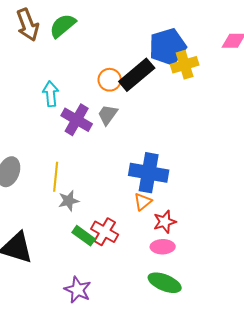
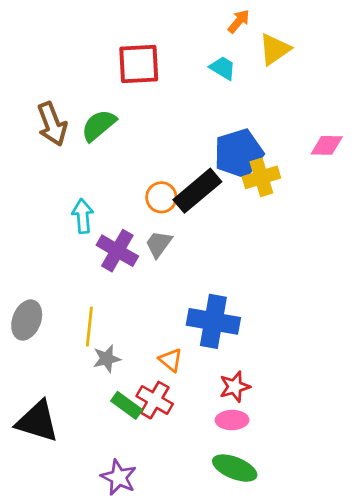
orange triangle: (143, 202) -> (171, 360), moved, turned -42

